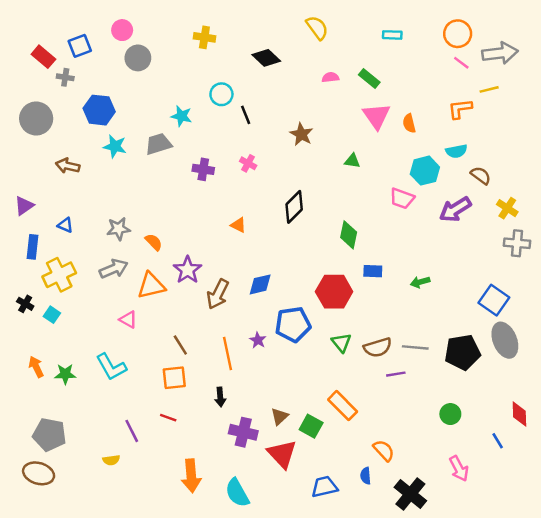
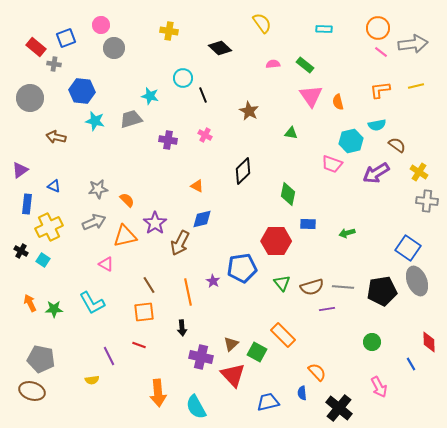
yellow line: (489, 89) -> (416, 86), moved
blue diamond: (260, 284) -> (202, 219), moved

